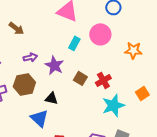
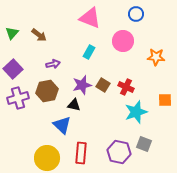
cyan rectangle: (74, 43) -> (89, 52), moved
purple star: (54, 65) -> (82, 85), moved, turned 30
red cross: (103, 80) -> (126, 87), turned -35
orange square: (142, 93) -> (165, 100), turned 32

